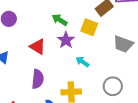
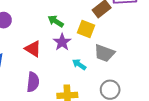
gray trapezoid: (123, 44) -> (104, 53), moved

